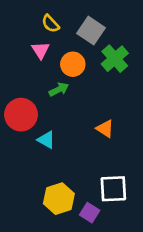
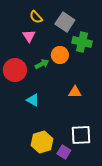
green cross: (115, 59) -> (82, 42), turned -36
orange circle: (73, 64) -> (60, 55), moved
red circle: (21, 115) -> (15, 70), moved
orange triangle: (105, 129) -> (75, 92), turned -32

